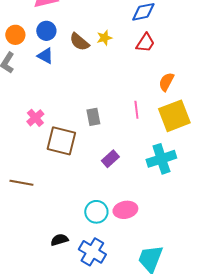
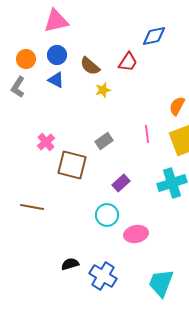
yellow star: (104, 38) -> (103, 90), moved
red trapezoid: (145, 43) -> (128, 62), moved
gray rectangle: (93, 117) -> (104, 141), turned 66
cyan circle: (96, 212) -> (107, 215), moved

